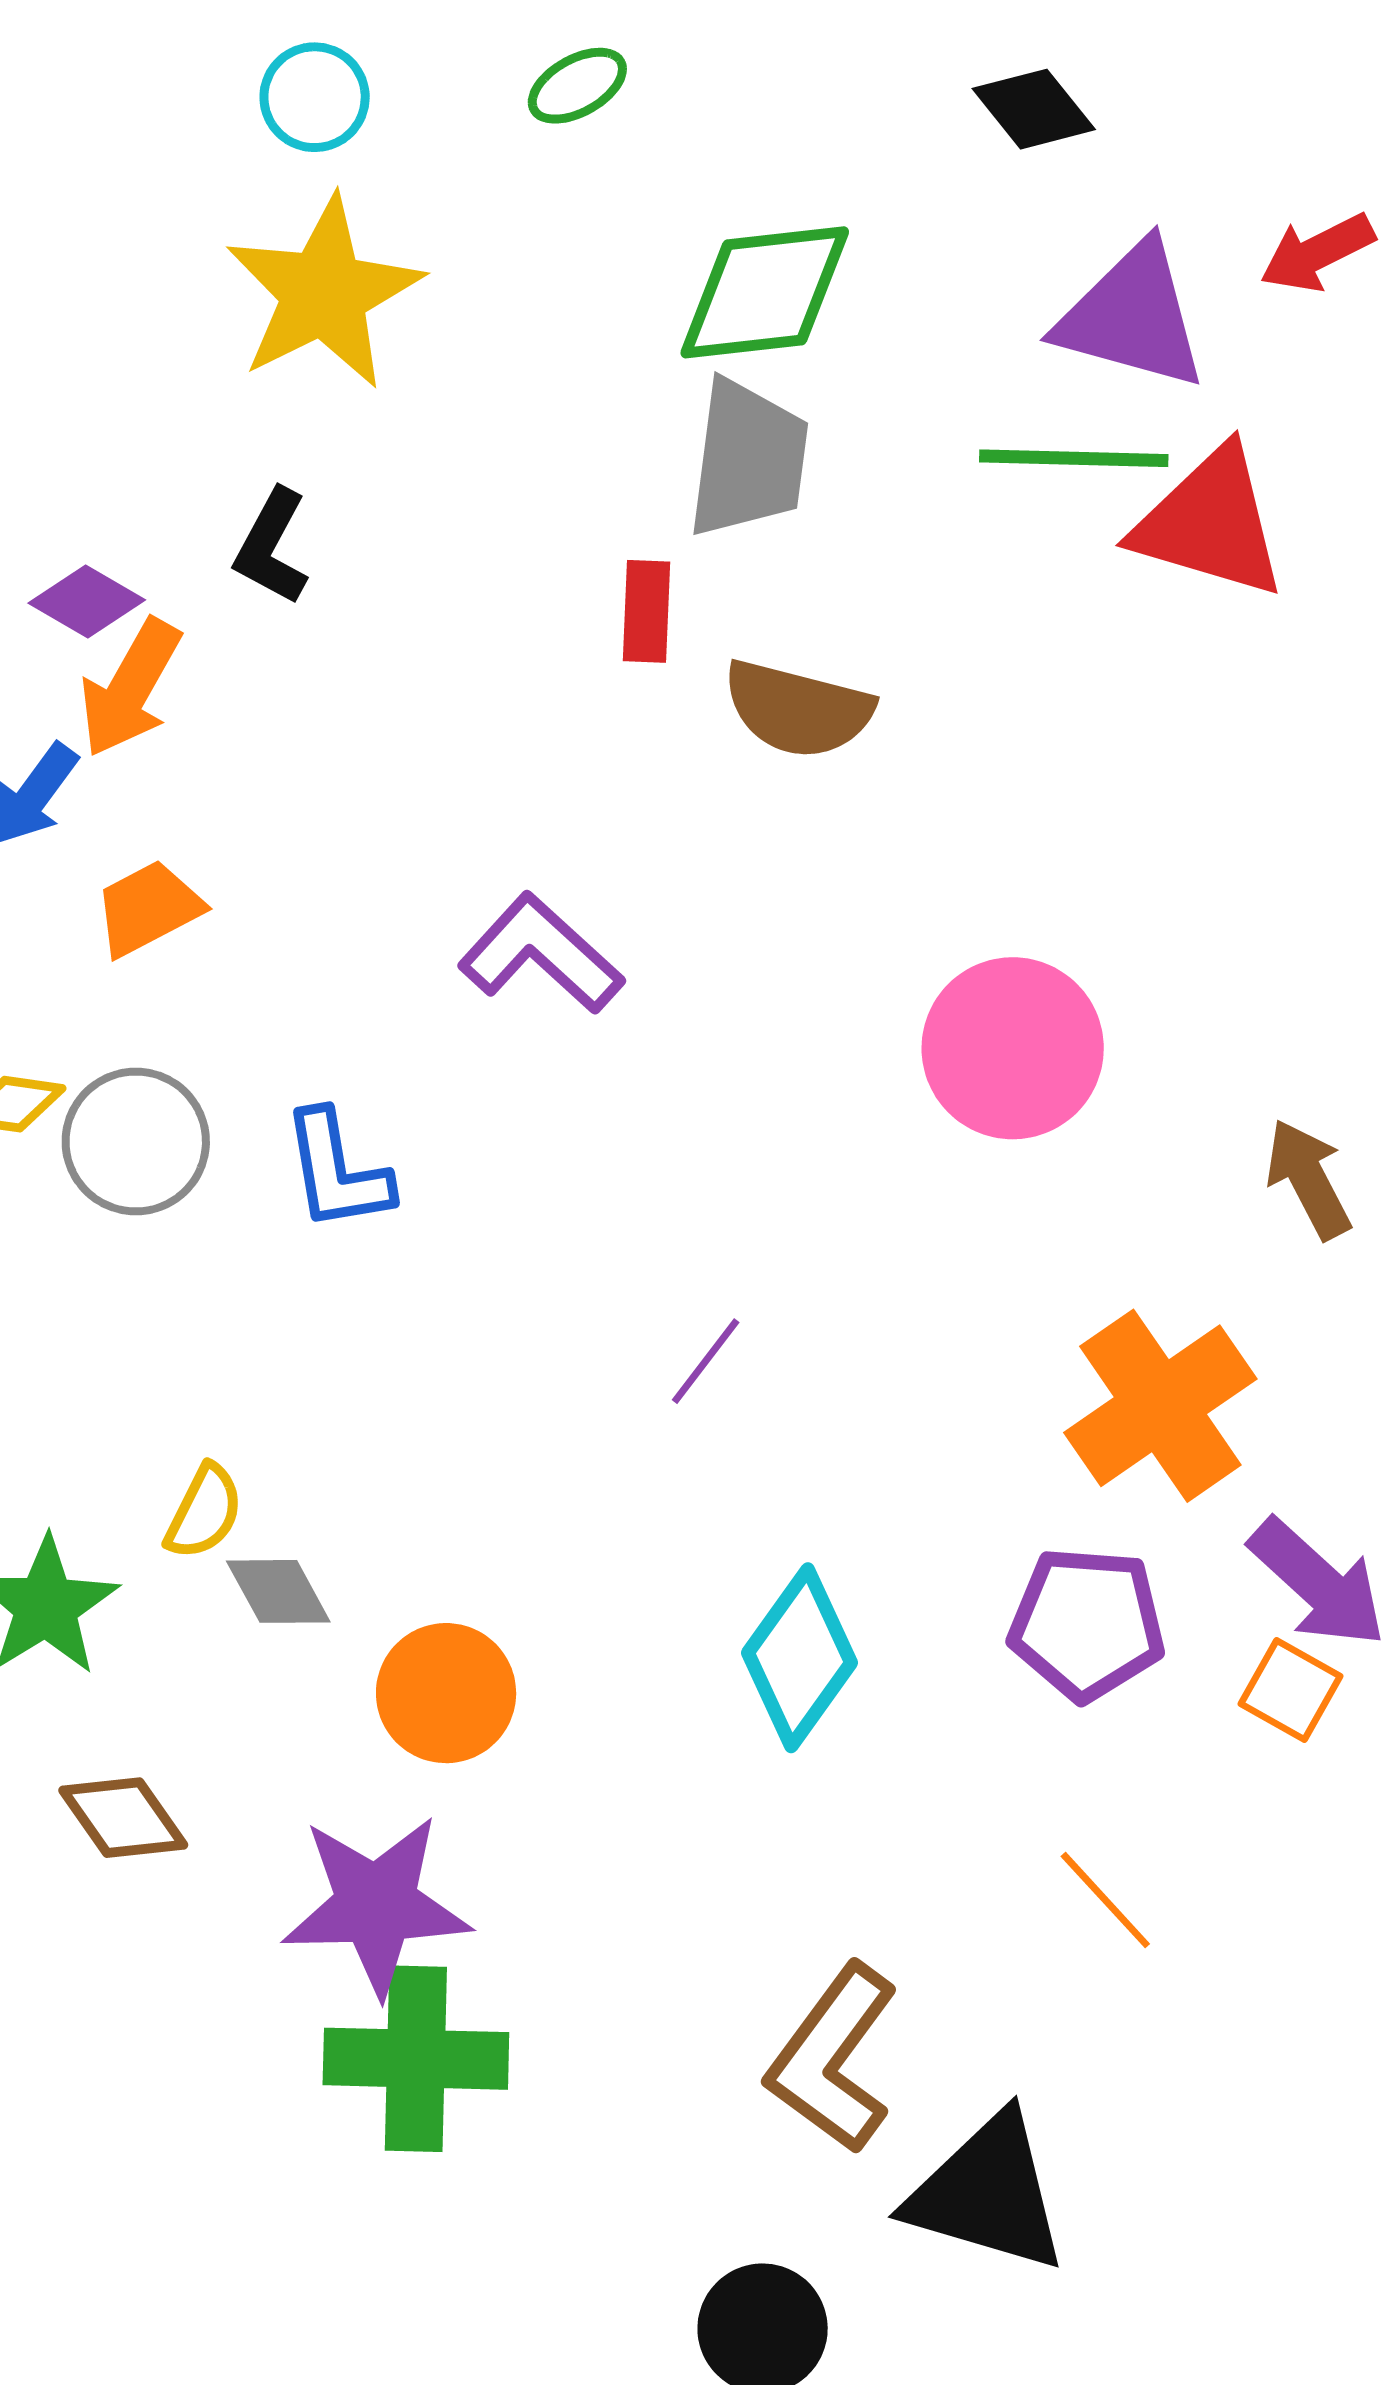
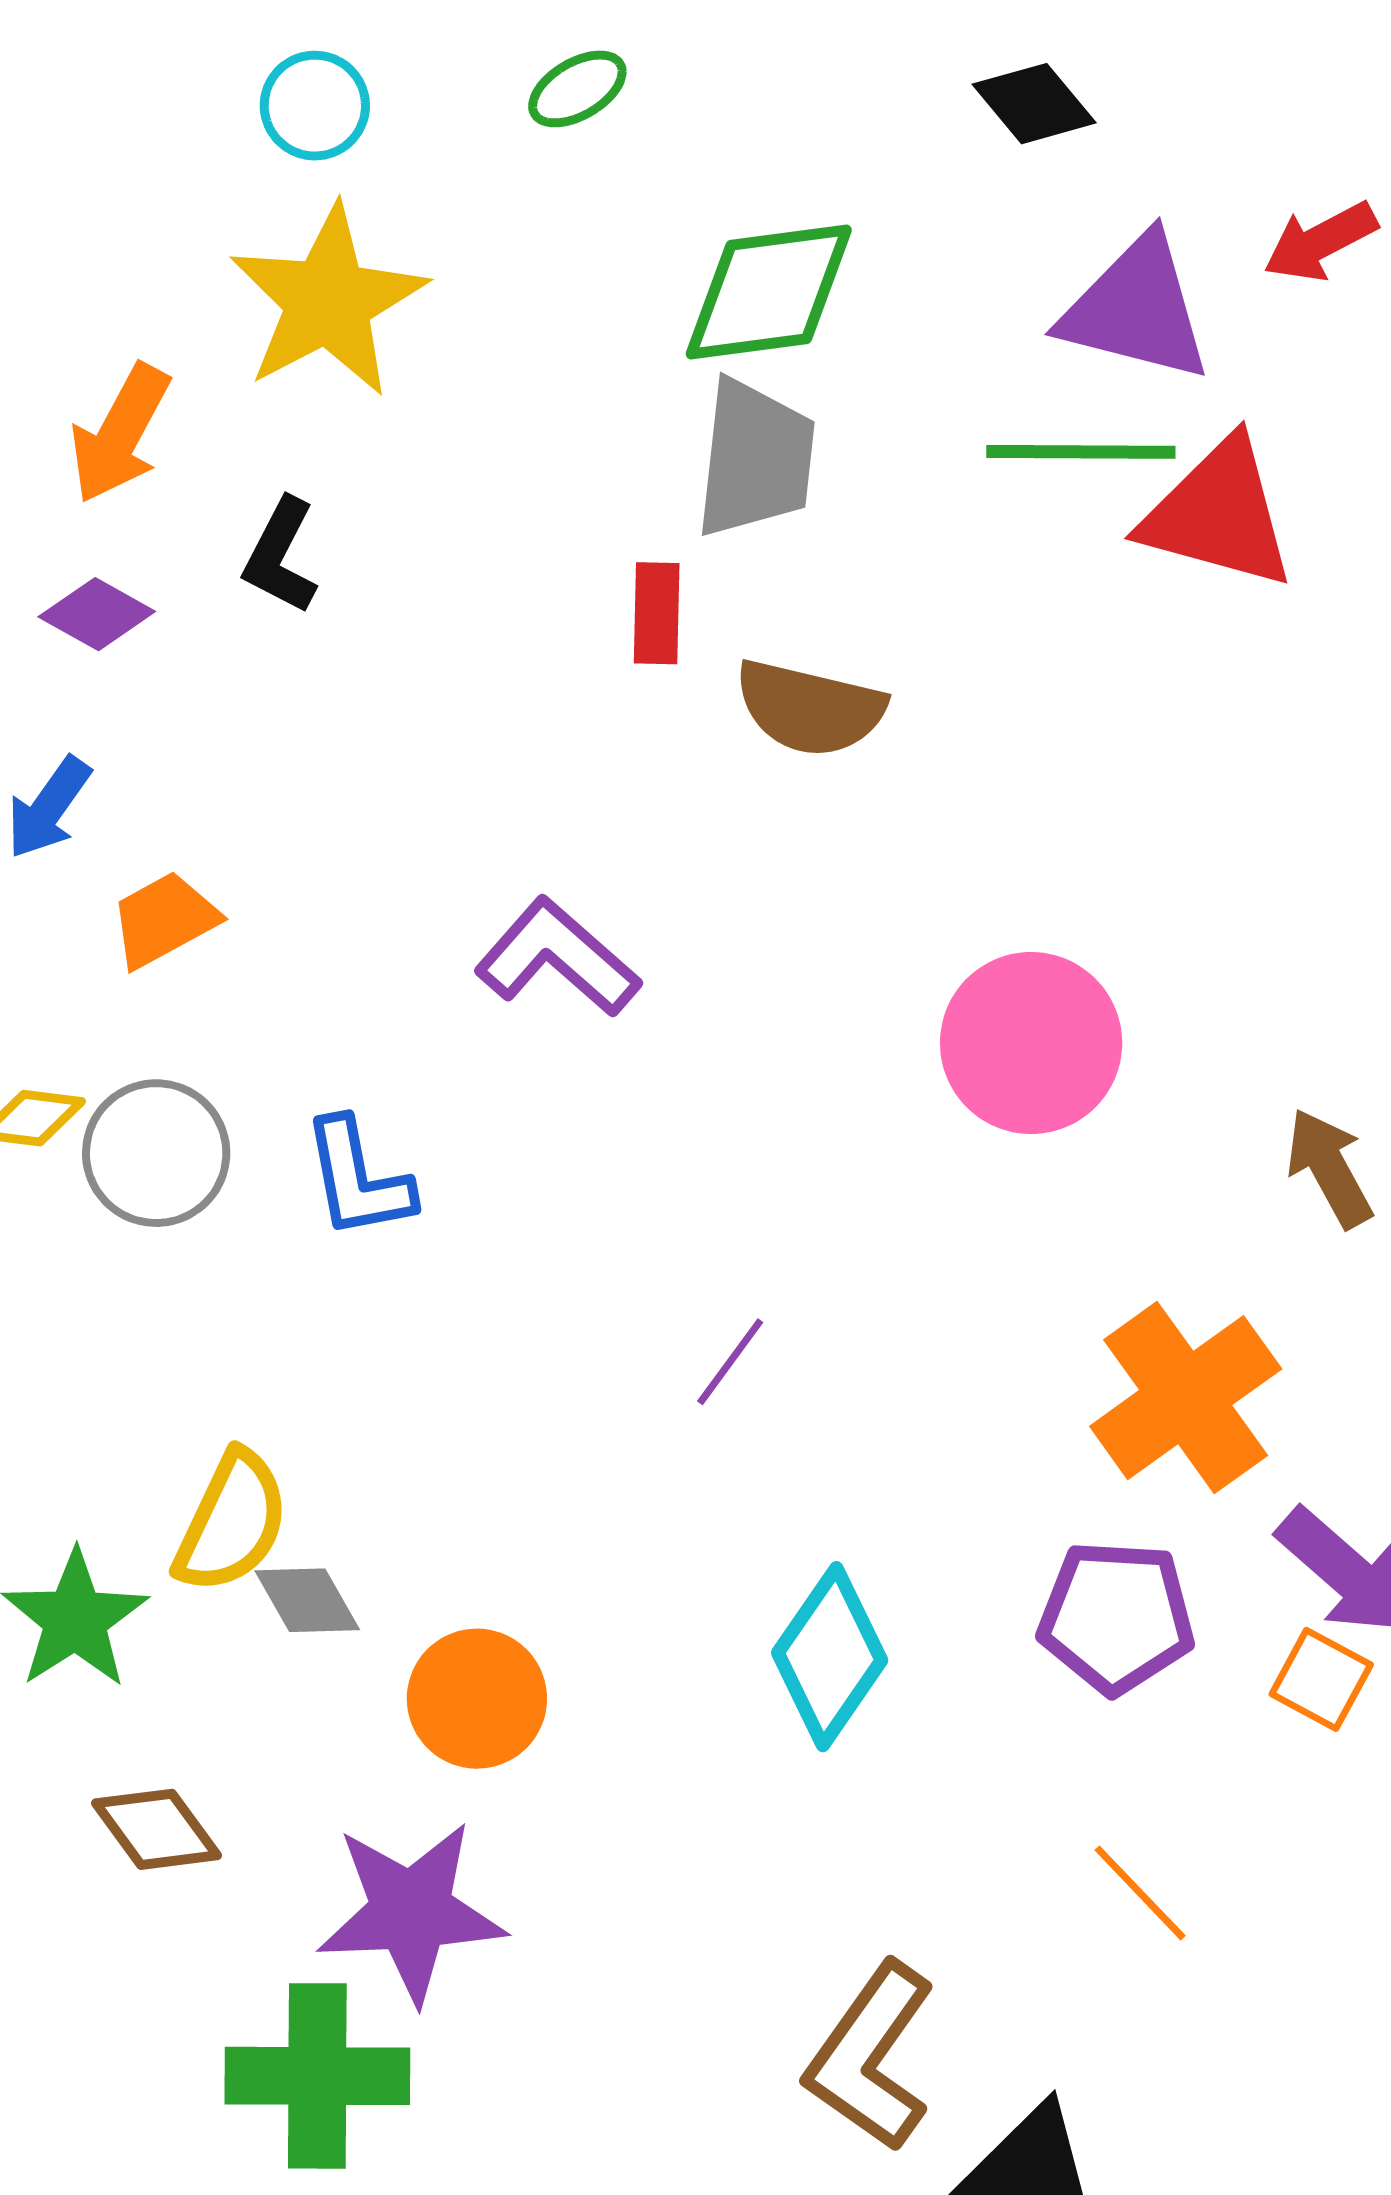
orange arrow: (130, 688) -> (120, 434), moved
yellow semicircle: (204, 1512) -> (232, 1522), size x1.5
green cross: (416, 2059) -> (317, 2076), moved

